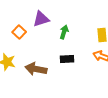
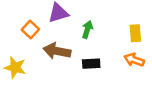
brown arrow: (36, 69) -> (57, 51), moved

